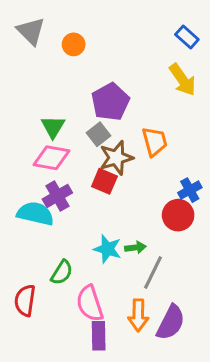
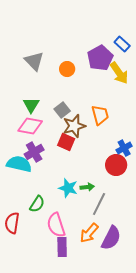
gray triangle: (31, 31) -> (34, 61), moved
orange circle: (74, 44) -> (67, 69), moved
purple pentagon: (110, 102) -> (100, 58), moved
orange arrow: (138, 315) -> (89, 233), turned 40

